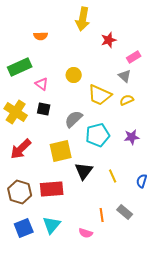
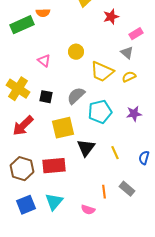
green rectangle: (20, 67) -> (22, 25), moved
black square: (44, 109) -> (46, 97), moved

